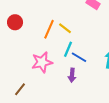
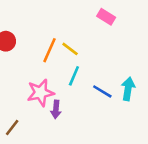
blue line: (79, 57) -> (102, 91), moved
purple arrow: (72, 75) -> (56, 109), moved

